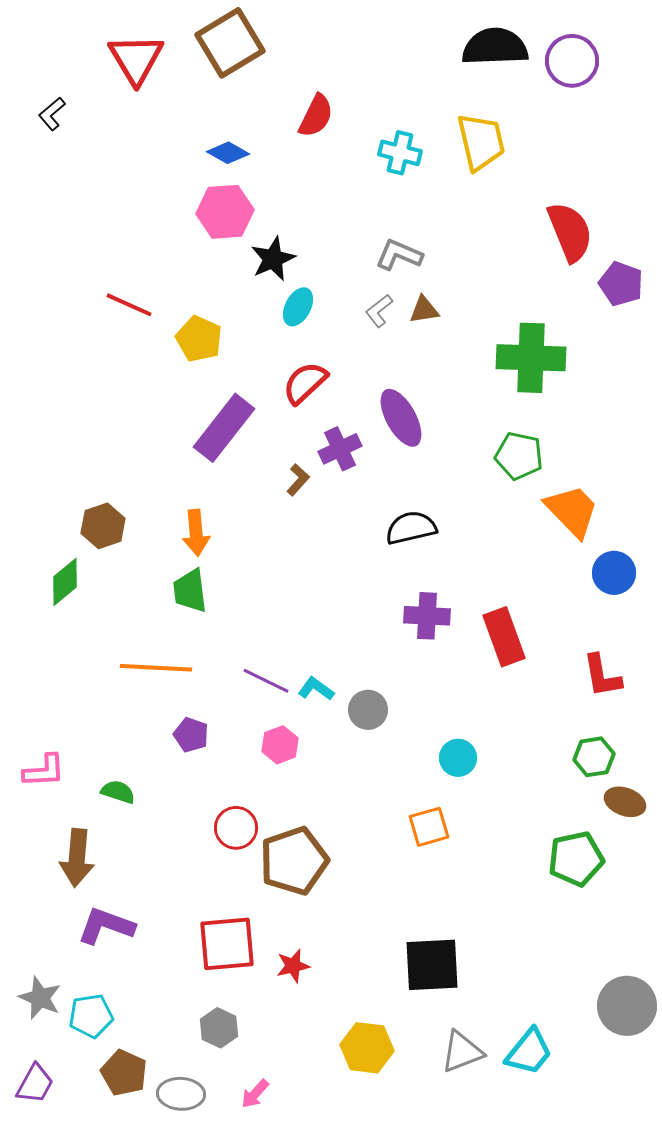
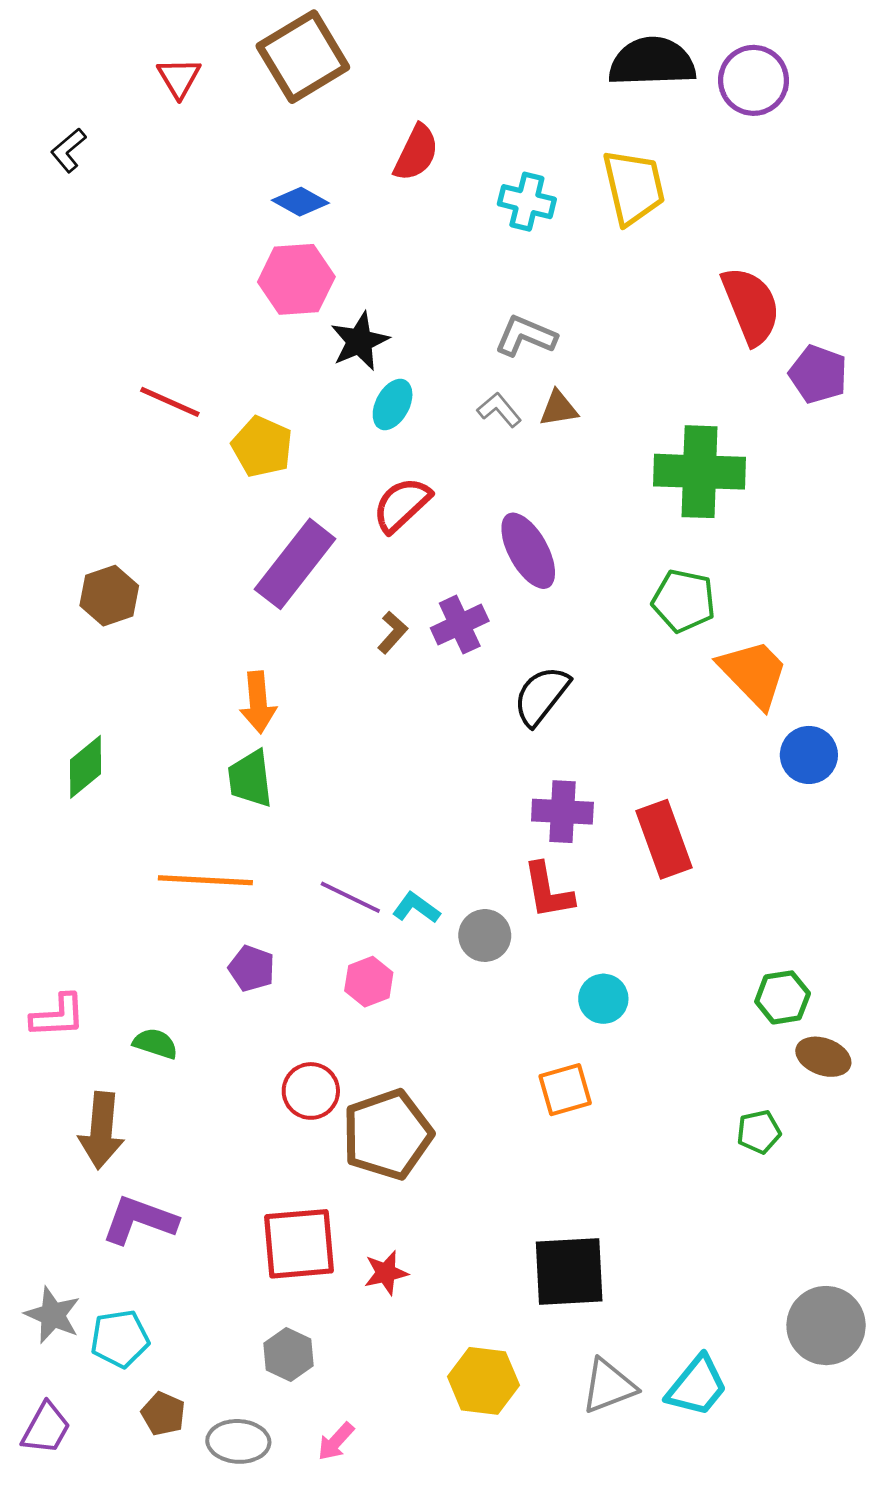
red triangle: (136, 59) -> (179, 78), size x0.6
gray L-shape: (379, 311) -> (499, 410), turned 88
purple cross: (340, 449) -> (460, 625), moved
brown hexagon: (103, 526) -> (109, 596), moved
black semicircle: (411, 528) -> (541, 696), turned -39
red L-shape: (602, 676) -> (548, 891), moved
green pentagon: (576, 859) -> (759, 1132), size x0.6
brown pentagon: (124, 1073) -> (163, 1414), size x0.7

